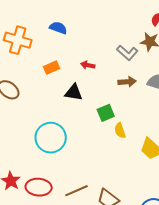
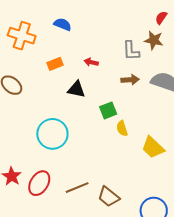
gray L-shape: (127, 53) -> (131, 51), turned 45
red ellipse: (39, 187) -> (39, 183), turned -65

